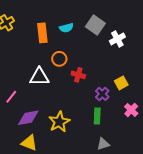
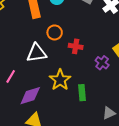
green rectangle: (97, 116) -> (82, 93), moved
yellow star: (59, 122) -> (60, 80), moved

